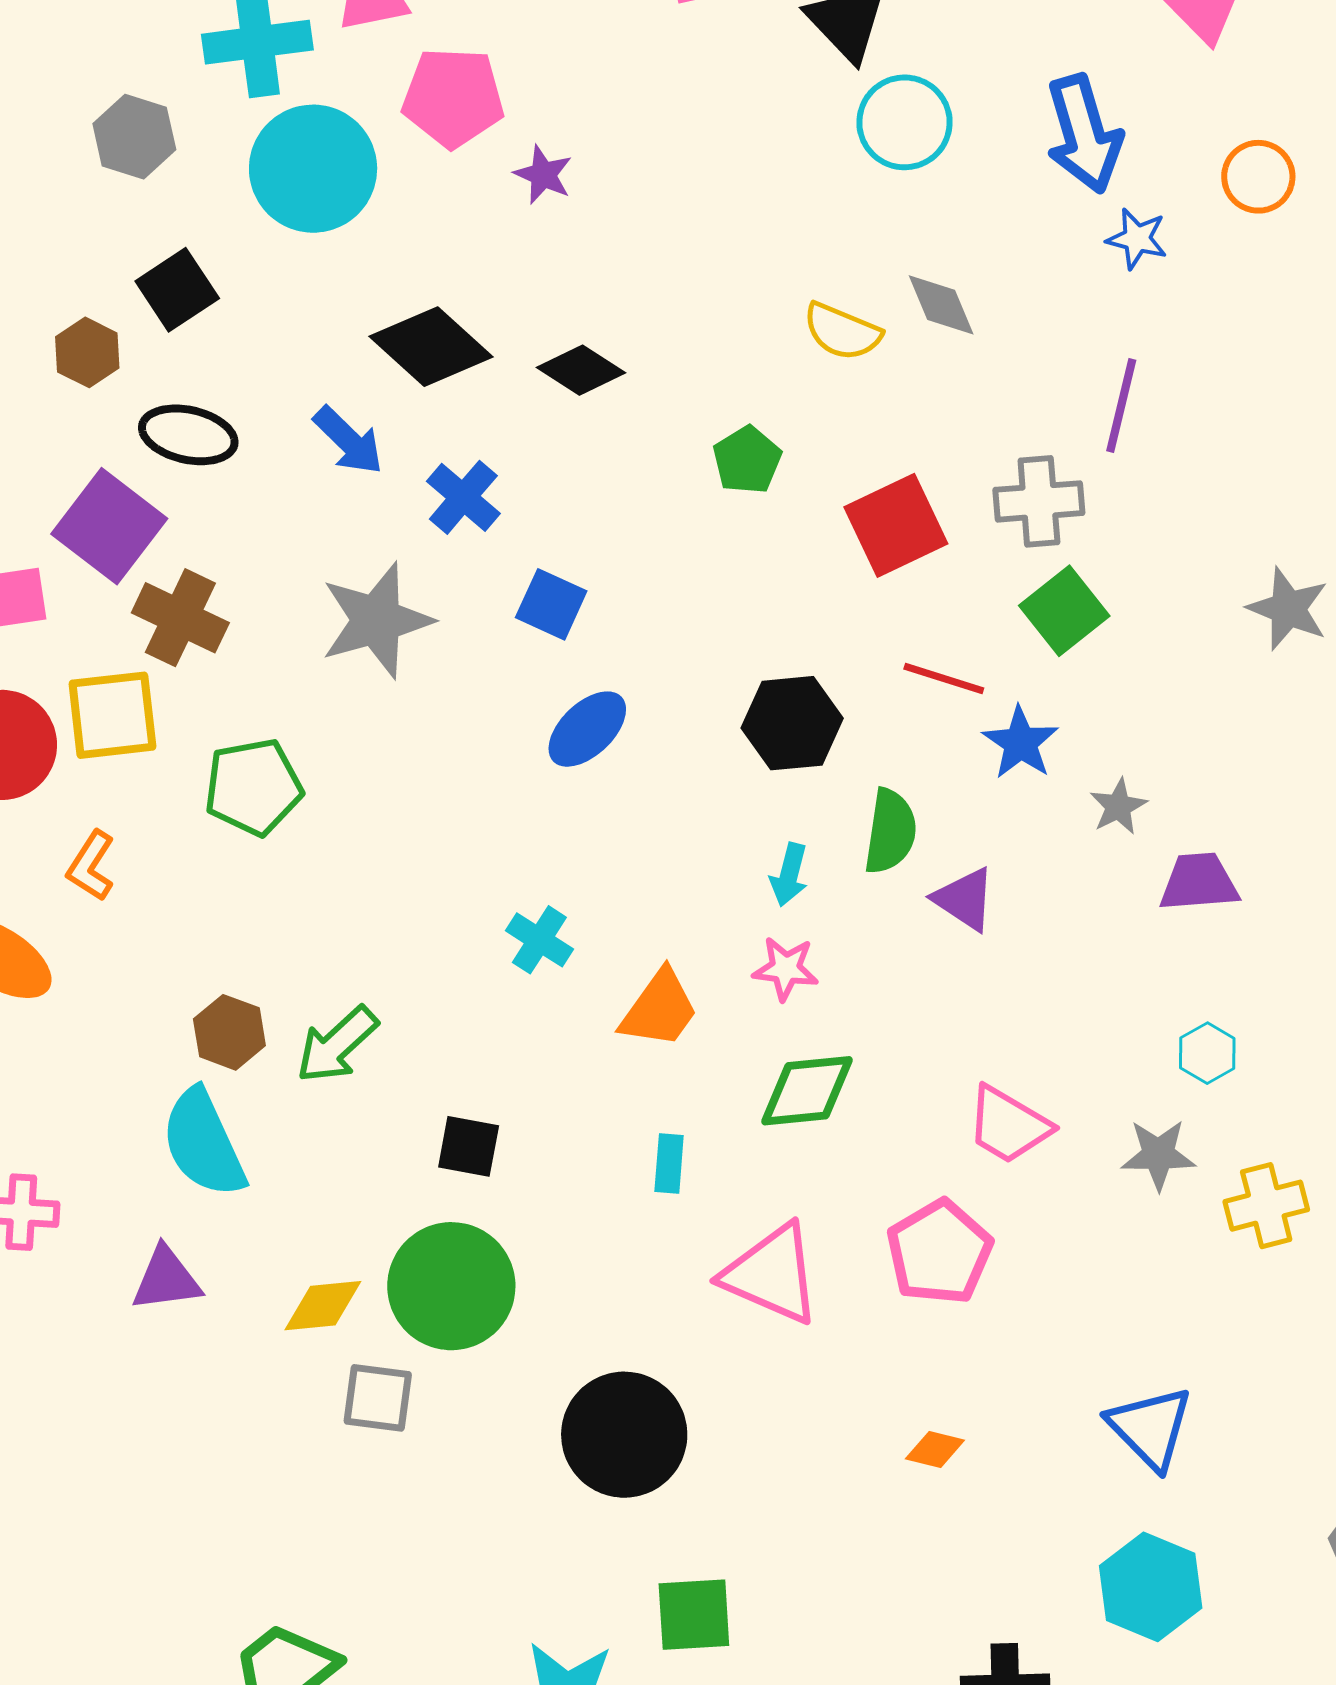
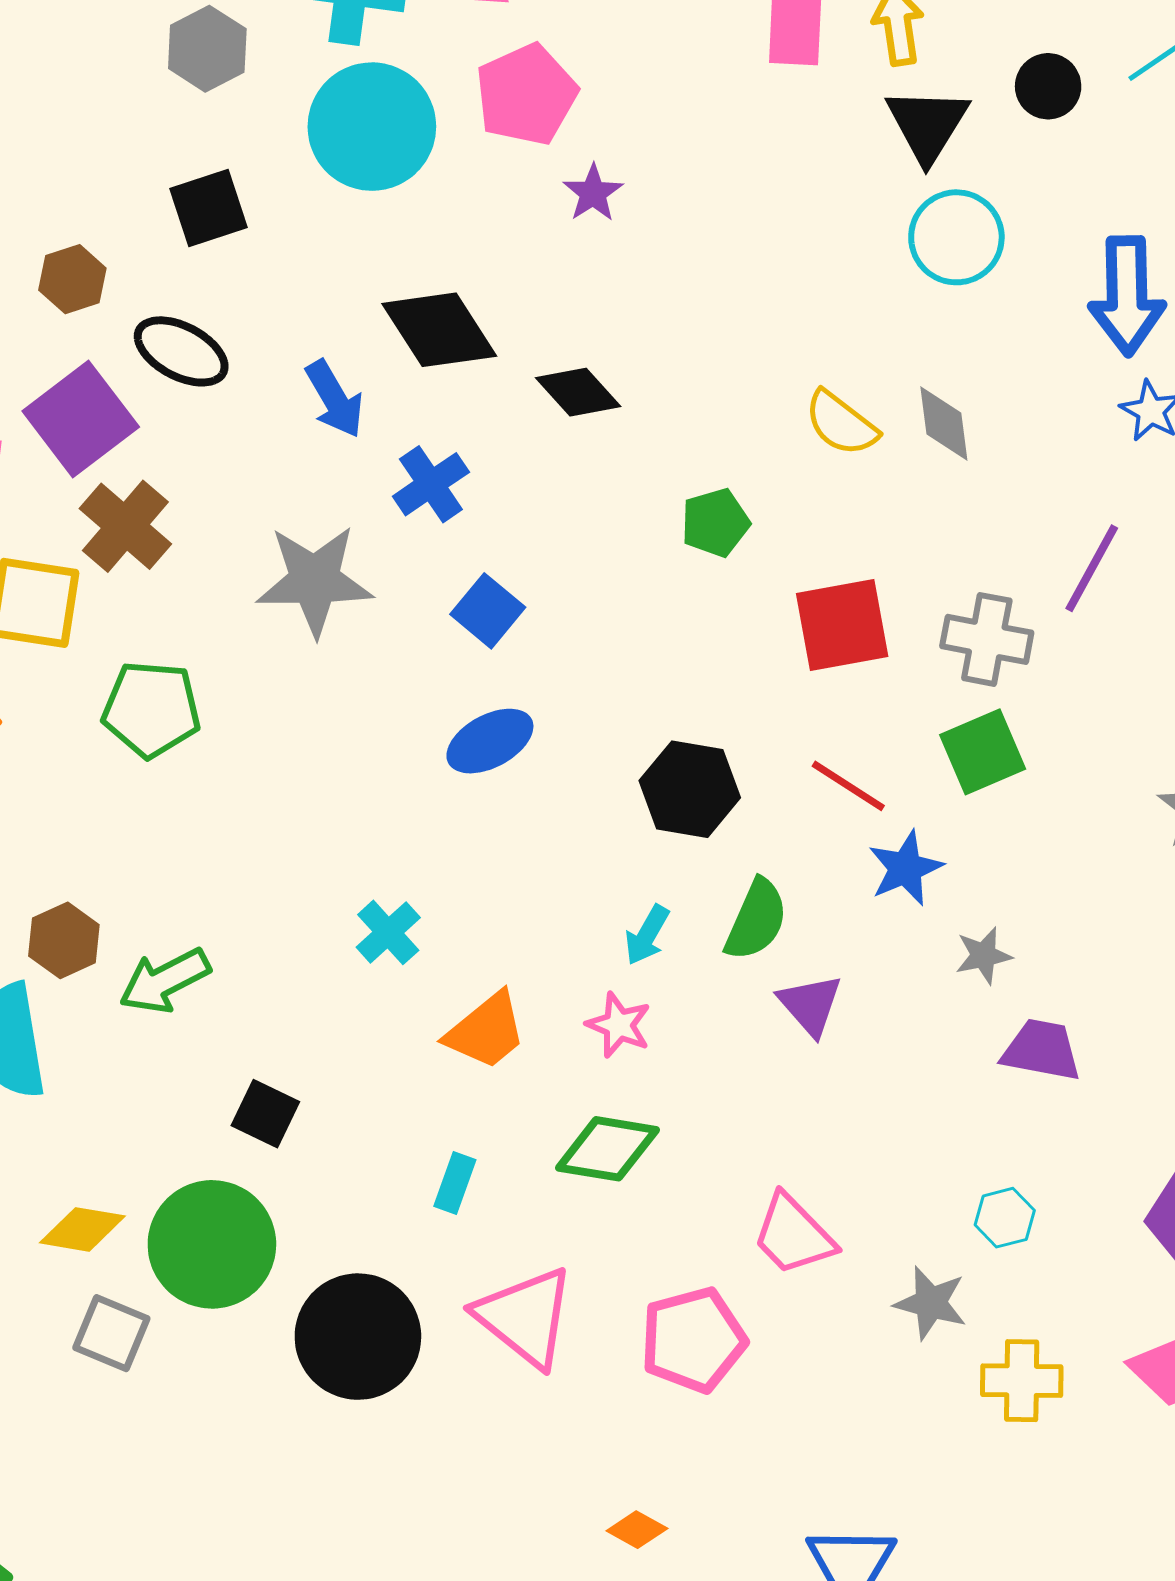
pink pentagon: (453, 98) -> (526, 95), turned 30
brown hexagon: (87, 352) -> (72, 279), moved
black circle: (624, 1435) -> (358, 1337), moved

